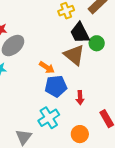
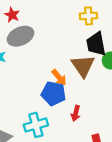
orange arrow: (47, 67) -> (59, 77), moved

